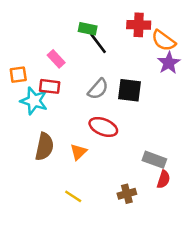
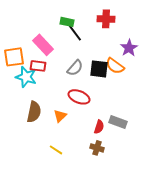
orange semicircle: (164, 41) -> (115, 66), moved
pink rectangle: (56, 59) -> (43, 45), size x1.5
orange square: (18, 75) -> (14, 57), size x1.5
red semicircle: (164, 179) -> (99, 127), moved
brown cross: (127, 194) -> (97, 148), turned 32

